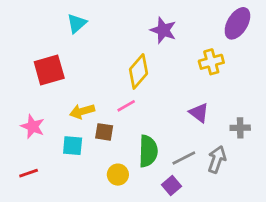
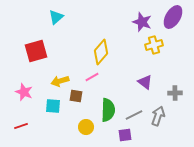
purple star: (163, 30) -> (142, 22), moved
purple square: (171, 186) -> (125, 135), turned 32

